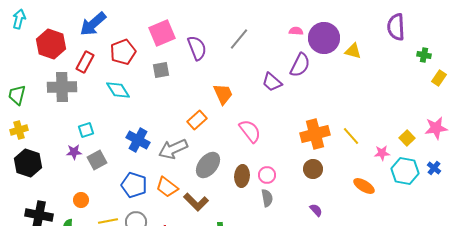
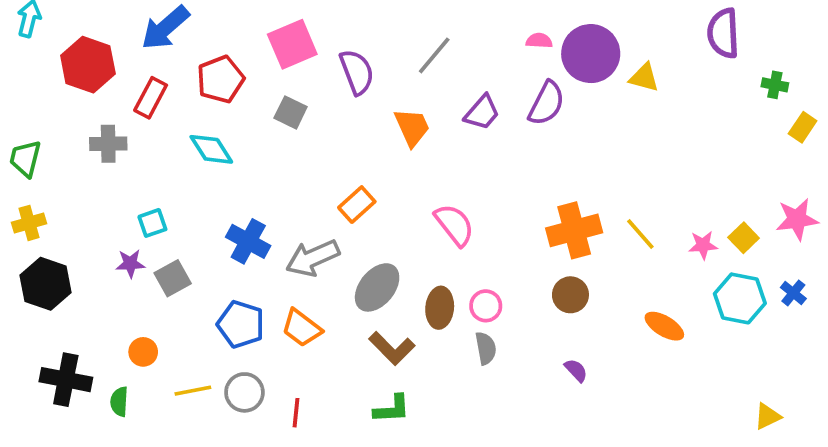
gray square: (161, 70) -> (291, 112), turned 36
purple trapezoid: (272, 82) -> (482, 112), moved, turned -90
gray cross: (62, 87) -> (108, 144), size x0.7
orange trapezoid: (223, 94) -> (412, 127), moved
pink star: (382, 153) -> (703, 245), moved
brown L-shape: (196, 202) -> (392, 348), moved

